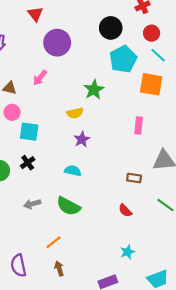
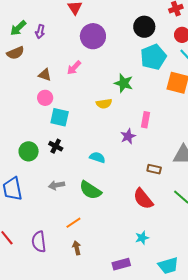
green star: (94, 90) -> (124, 83), turned -30
pink rectangle: (139, 126) -> (146, 120), moved
purple star: (82, 139) -> (128, 136), moved
black cross: (28, 163) -> (56, 146), turned -32
red semicircle: (125, 210) -> (143, 199), size x1.6

